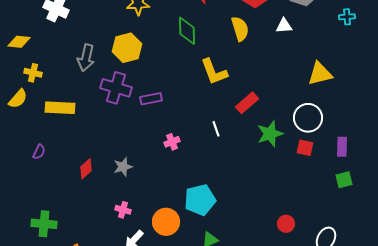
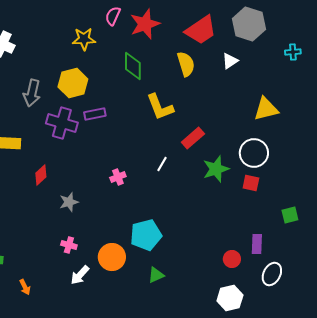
white triangle: (284, 26) -> (230, 61), turned -30
purple rectangle: (151, 99) -> (95, 114), moved
white line: (216, 129) -> (162, 164), turned 49
purple rectangle: (342, 147) -> (257, 244), moved
red diamond: (86, 169) -> (41, 175), moved

